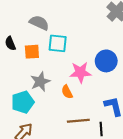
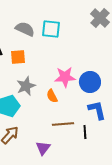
cyan square: (58, 43) -> (51, 29), moved
blue circle: (106, 61) -> (90, 82), moved

